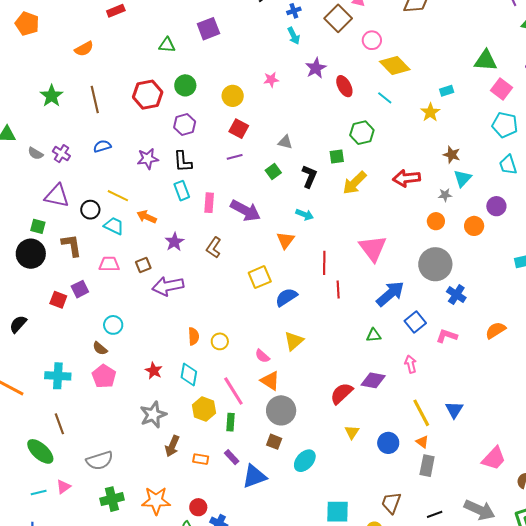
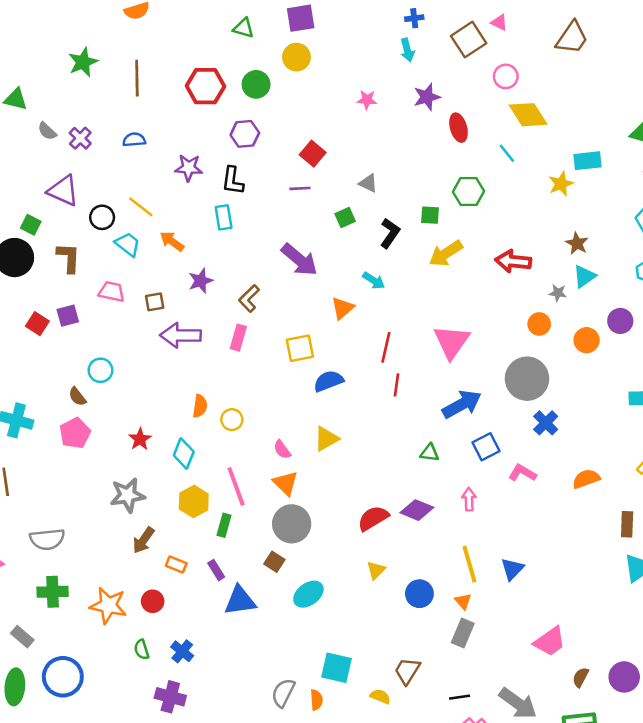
cyan rectangle: (447, 91) -> (587, 161), size x1.5
yellow circle: (233, 96) -> (296, 57), moved
pink rectangle: (209, 203) -> (238, 338), moved
red circle: (198, 507) -> (153, 601), moved

